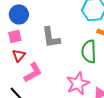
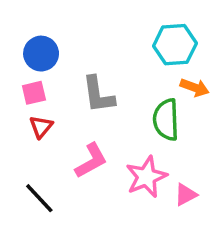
pink L-shape: (33, 72) -> (91, 161), moved

